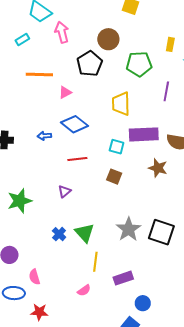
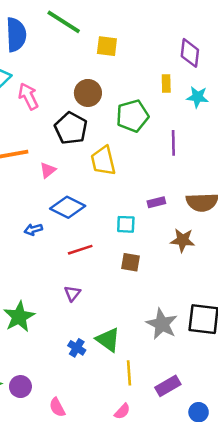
yellow trapezoid: (121, 104) -> (103, 161), moved
purple rectangle: (144, 134) -> (156, 202), size x0.5

